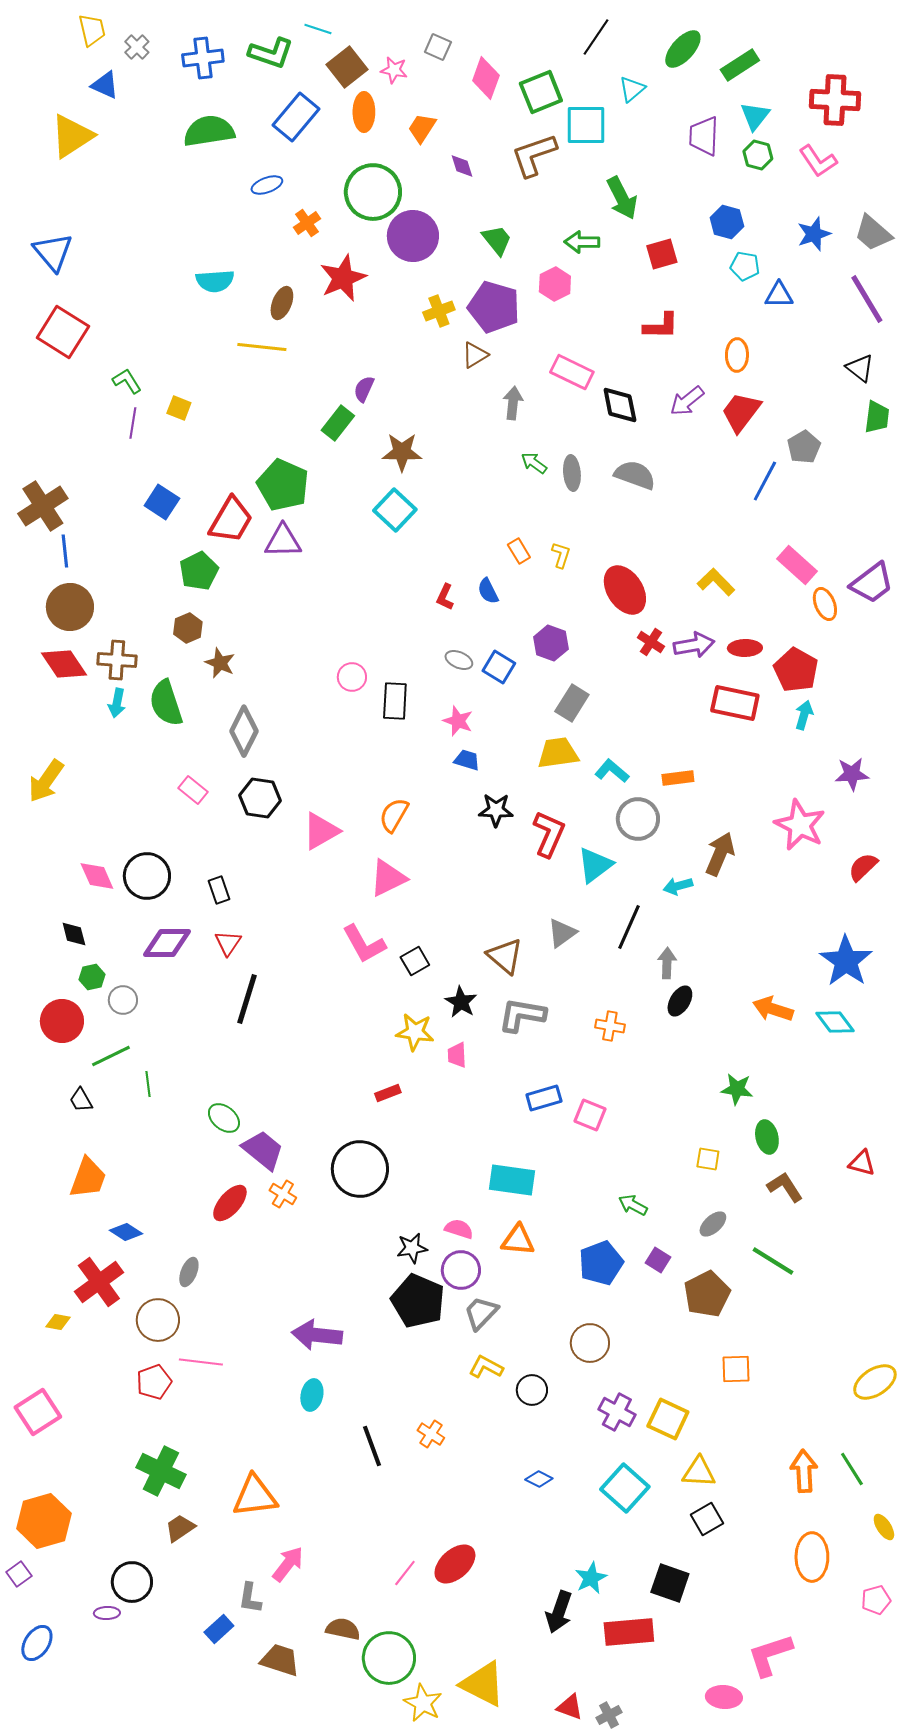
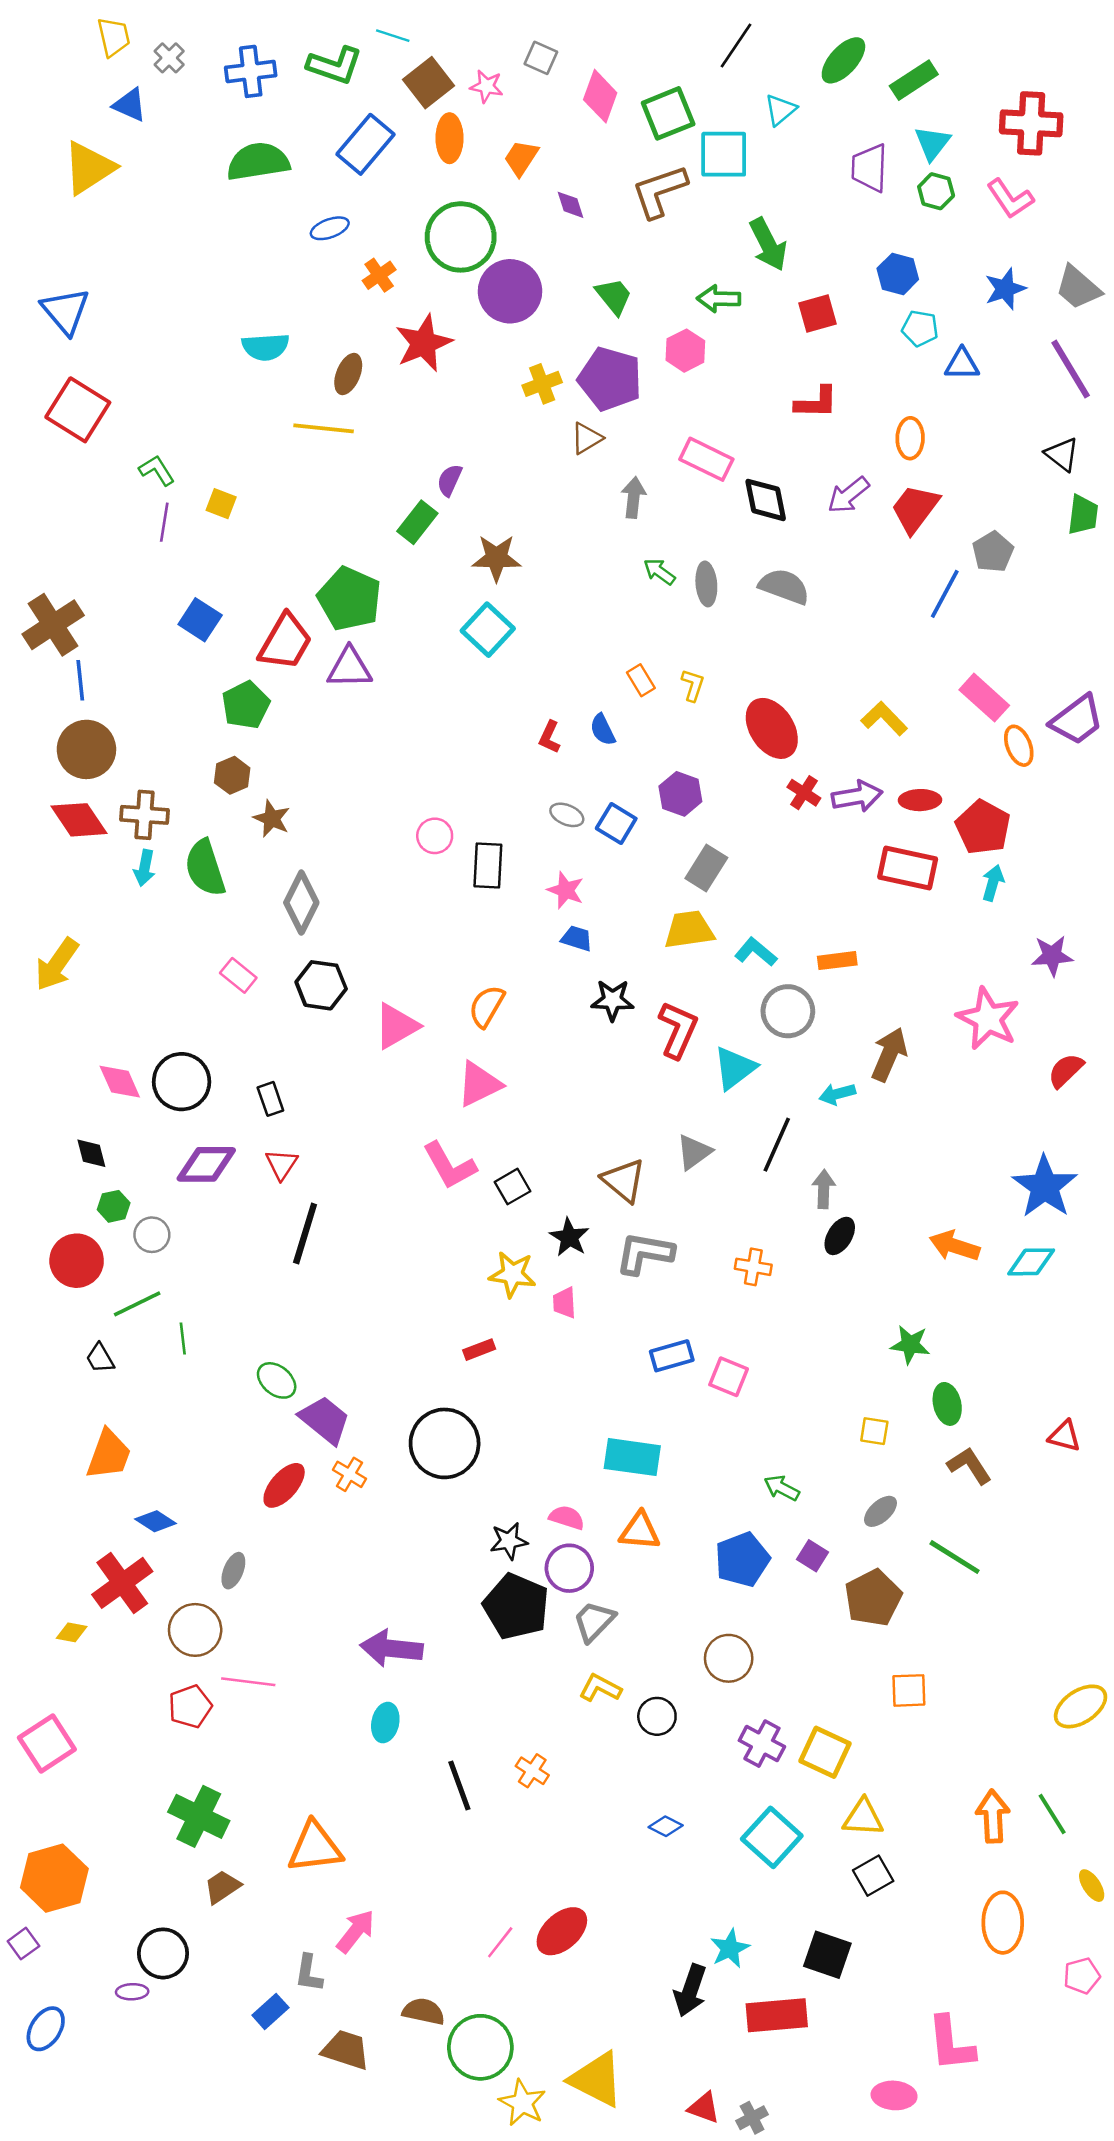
cyan diamond: (835, 1022) -> (1031, 1262), turned -54
pink L-shape: (770, 1655) -> (951, 2044), turned -78

